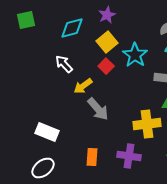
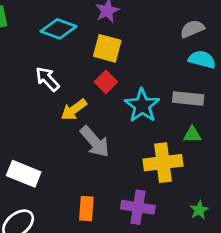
cyan diamond: (72, 28) -> (59, 29), turned 35
yellow square: (107, 42) -> (107, 48), turned -35
cyan star: (135, 55) -> (142, 105), moved

